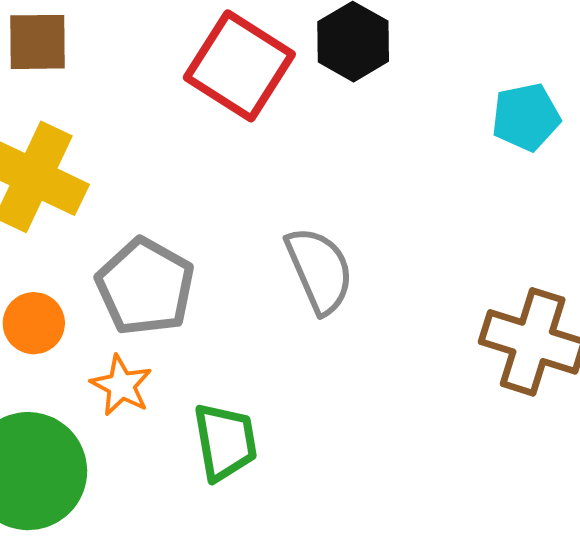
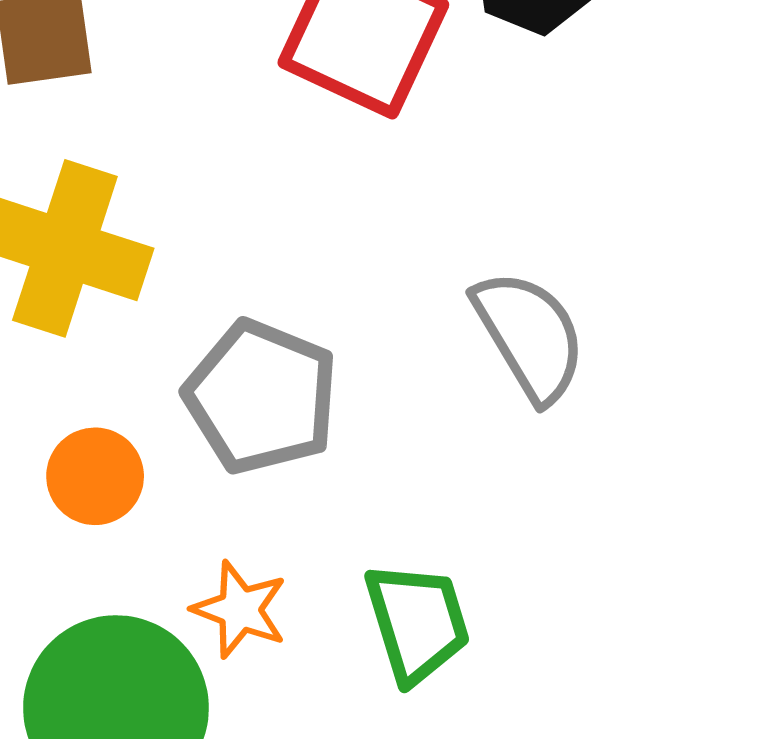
orange star: (121, 385) -> (240, 610), moved

